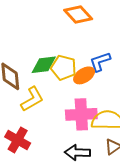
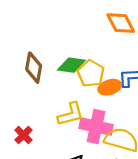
yellow L-shape: (32, 99) -> (71, 114), moved
red cross: (18, 140) -> (23, 135), size x0.7

